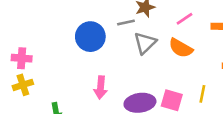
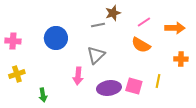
blue circle: (90, 37) -> (56, 38), moved
gray triangle: (145, 43) -> (96, 55), moved
pink cross: (22, 58) -> (13, 41), moved

